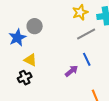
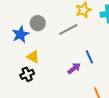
gray line: (86, 34) -> (68, 29), moved

